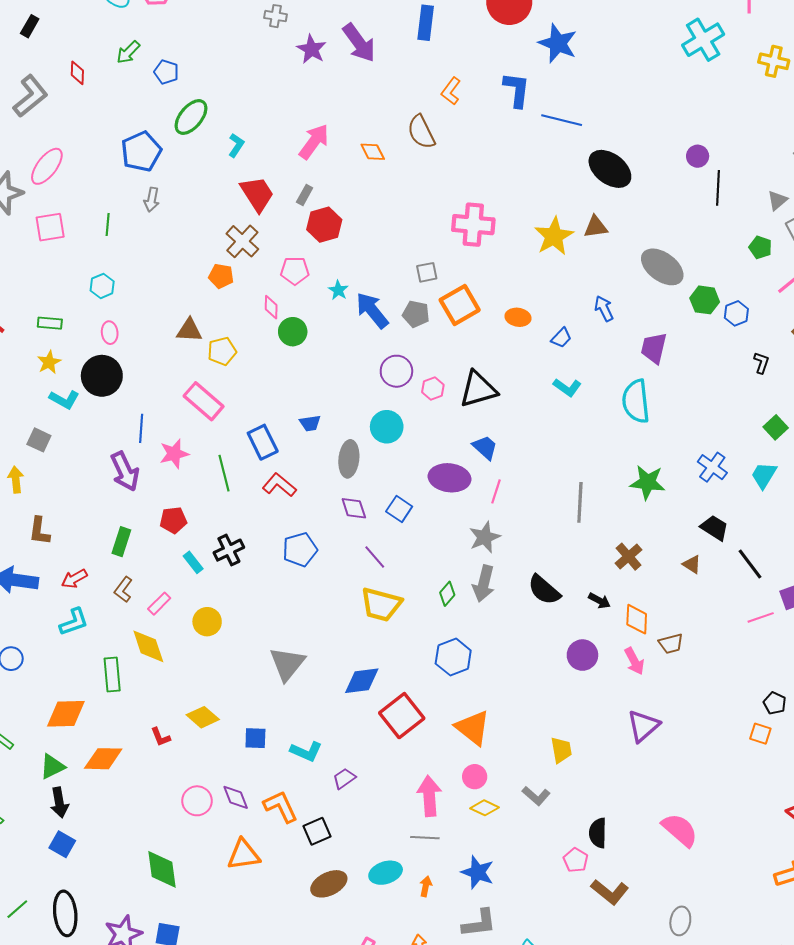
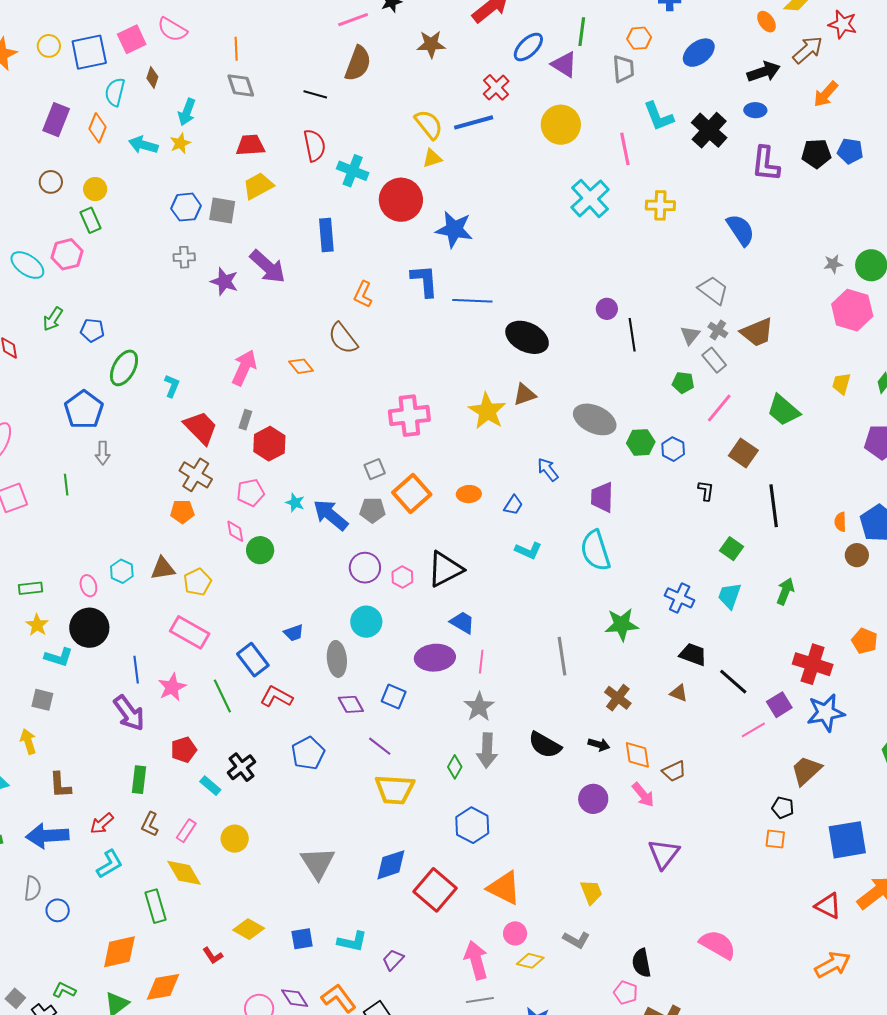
cyan hexagon: (102, 286) -> (122, 571), moved

